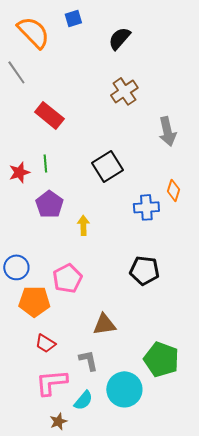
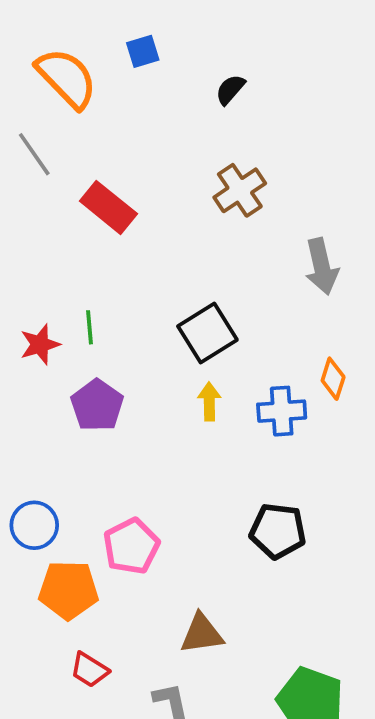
black semicircle: (119, 38) -> (230, 89), size x0.7
red rectangle: (49, 115) -> (108, 207), moved
yellow arrow: (83, 225) -> (209, 402), moved

